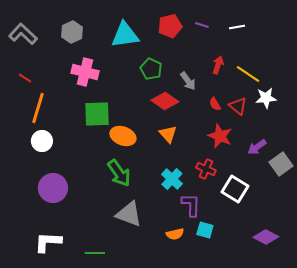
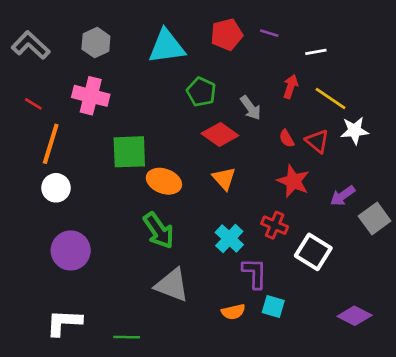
white line: (237, 27) -> (316, 52), moved
pink cross: (85, 72) -> (91, 96), moved

